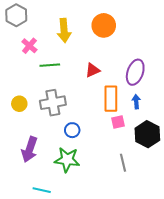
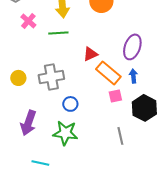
green line: (50, 65) -> (58, 33), moved
red triangle: (93, 70) -> (90, 54), moved
orange rectangle: (111, 99) -> (108, 73), turned -50

